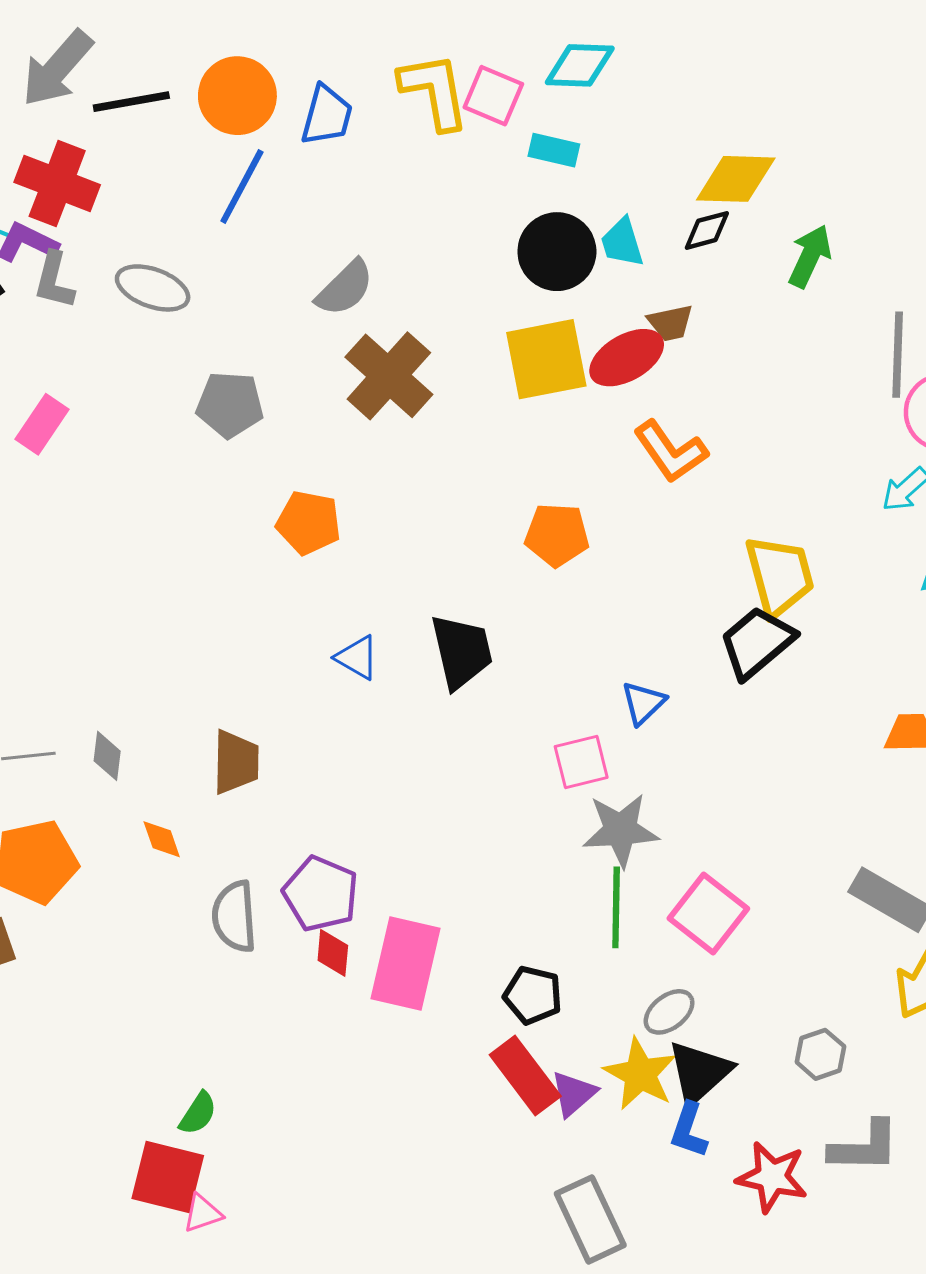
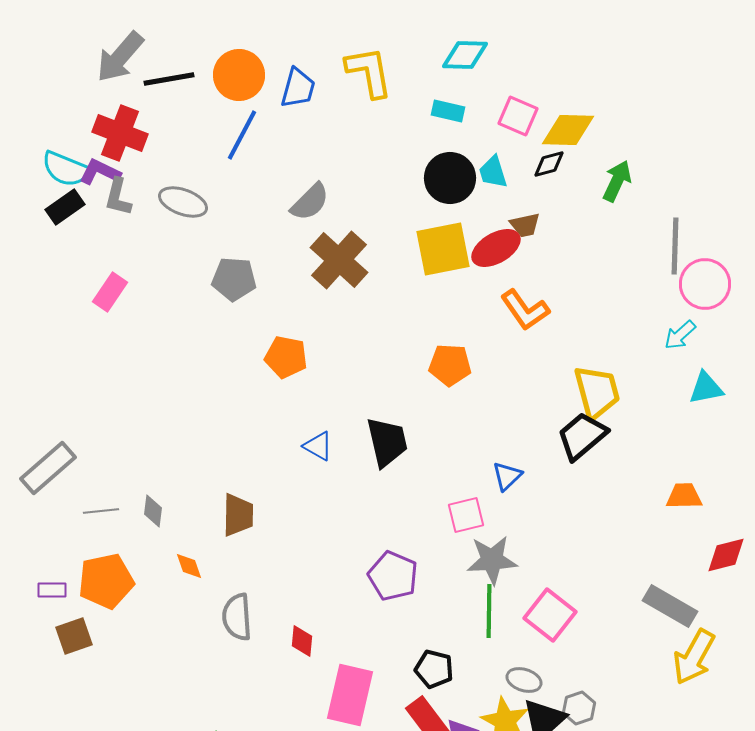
pink square: (493, 96) -> (518, 116), moved
purple pentagon: (321, 894) -> (393, 576), moved
pink rectangle: (405, 963) -> (350, 695), moved
gray ellipse: (669, 1012) -> (524, 680), turned 56
gray hexagon: (820, 1054) -> (579, 708), moved

